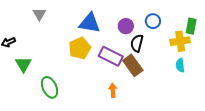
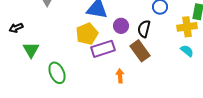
purple circle: (126, 26) -> (121, 26), moved
purple rectangle: (111, 56) -> (103, 49), moved, turned -45
cyan semicircle: (180, 65) -> (187, 51), turned 136

